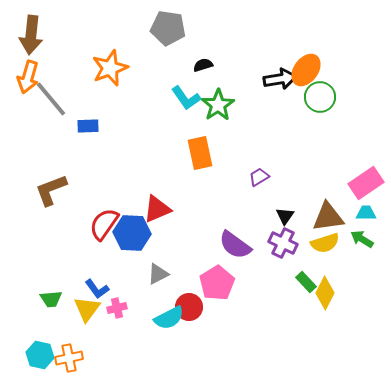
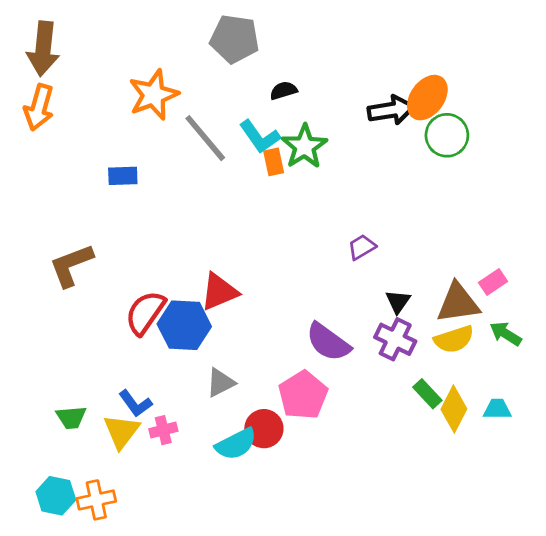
gray line: (51, 99) -> (205, 138), moved
orange rectangle: (200, 153) -> (274, 162), moved, size x0.6
pink rectangle: (366, 183) -> (493, 282), moved, size x0.6
cyan trapezoid: (366, 213) -> (497, 409), moved

